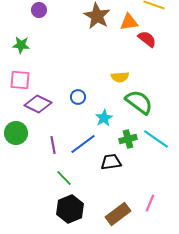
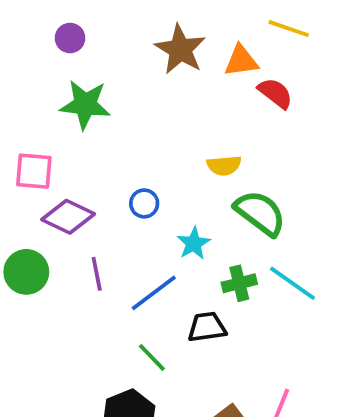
green star: (21, 45) -> (85, 105), moved, size x1.5
purple line: (53, 145) -> (97, 274), moved
green line: (64, 178) -> (152, 357), moved

